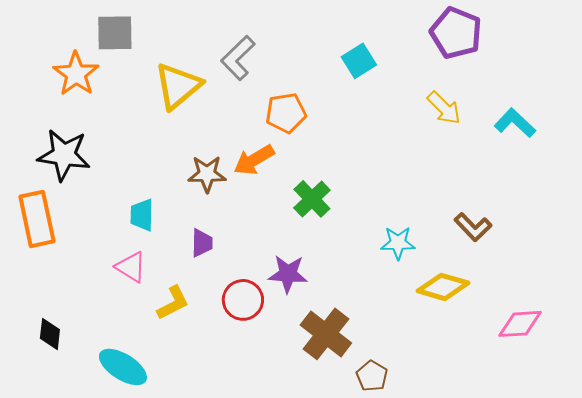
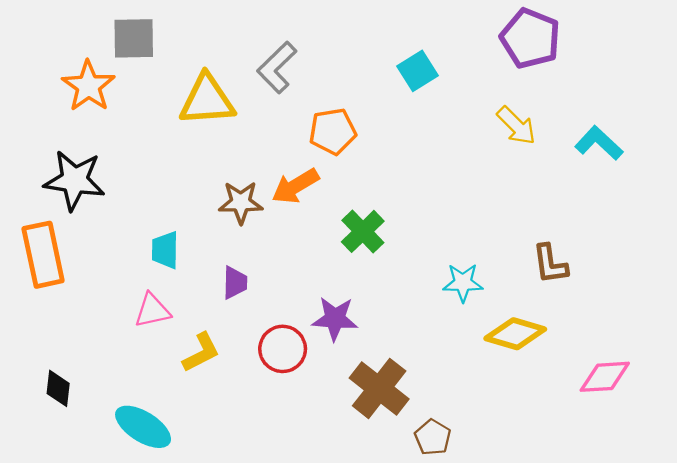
yellow triangle: (178, 86) -> (207, 100), turned 36
brown L-shape: (473, 227) -> (550, 264), turned 36
pink triangle: (131, 267) -> (152, 311), turned -44

